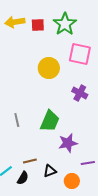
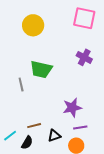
yellow circle: (49, 68) -> (33, 25), moved
green trapezoid: (50, 121) -> (41, 69), moved, turned 80
purple line: (88, 163) -> (80, 128), moved

